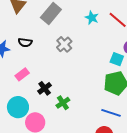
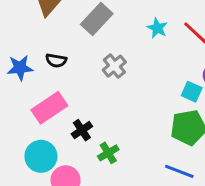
pink rectangle: (22, 74) -> (49, 108), size x1.6

